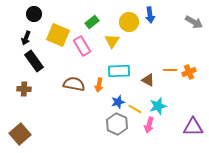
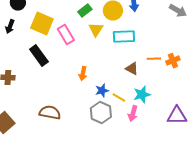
green rectangle: (92, 22) -> (85, 11), moved
black rectangle: (34, 61) -> (39, 56), moved
cyan rectangle: (119, 71) -> (124, 37), moved
brown semicircle: (74, 84) -> (50, 113), moved

